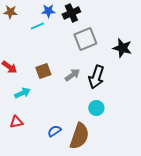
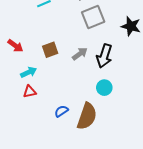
red triangle: (16, 122) -> (30, 92), moved

